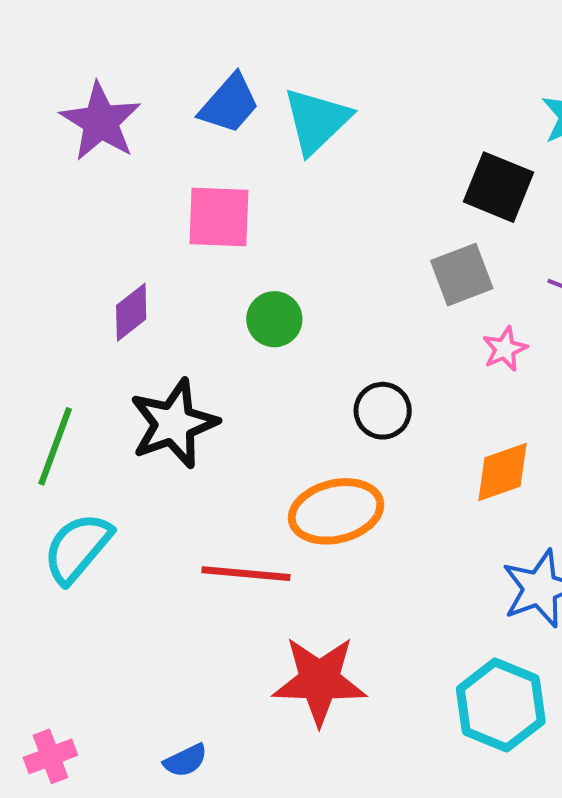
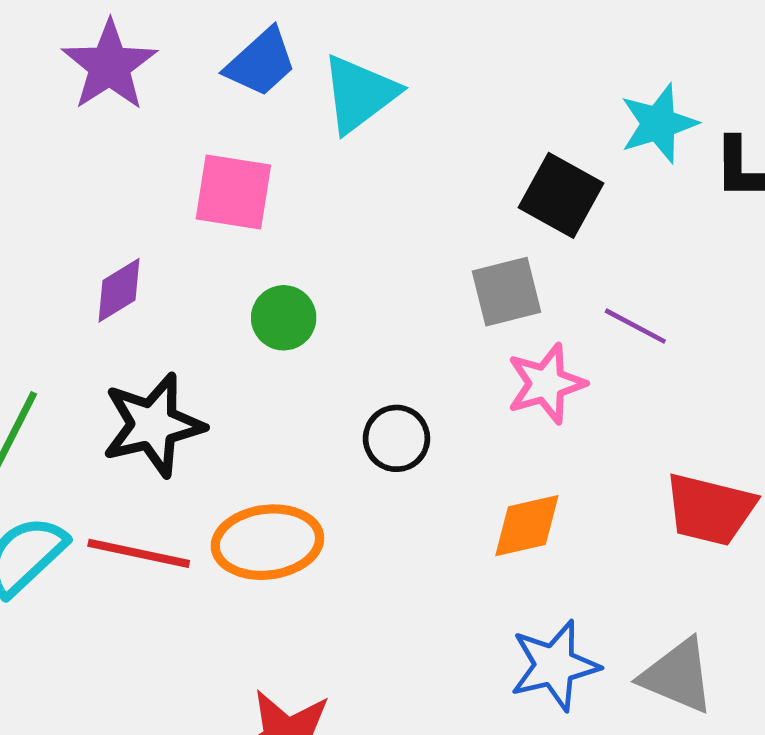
pink star: (505, 349) -> (546, 384), size x1.5
orange ellipse: (336, 511) -> (267, 542), moved
red line: (246, 574) -> (139, 553), moved

